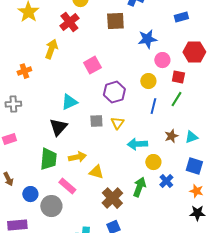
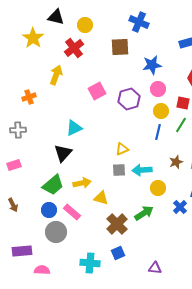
pink circle: (162, 60) -> (158, 89), moved
yellow circle: (148, 81) -> (161, 111), moved
purple hexagon: (114, 92) -> (129, 99), moved
gray square: (96, 121) -> (119, 170), moved
yellow triangle: (117, 123) -> (122, 149), turned 32
green trapezoid: (48, 159) -> (53, 185), turned 45
blue cross: (166, 181) -> (180, 207), moved
green arrow: (139, 187) -> (144, 213), turned 36
blue circle: (30, 194) -> (49, 210), moved

